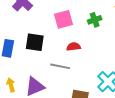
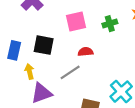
gray line: (60, 66) -> (70, 72), turned -48
yellow arrow: (11, 85) -> (29, 71), moved

